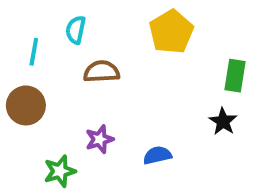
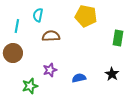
yellow pentagon: (171, 32) -> (86, 16), turned -30
black star: (223, 121) -> (112, 74), moved

